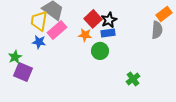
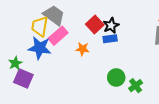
orange star: (85, 35) -> (83, 49), moved
blue star: (39, 42) -> (40, 48), size x1.6
green circle: (100, 51) -> (116, 77), moved

